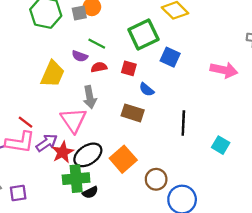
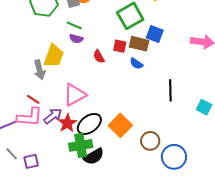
green line: (97, 44) -> (74, 25), moved
red semicircle: (99, 67) -> (99, 57), moved, turned -104
gray arrow: (90, 97) -> (40, 70), moved
brown rectangle: (133, 113) -> (139, 44), moved
pink triangle: (73, 120) -> (75, 95), turned 40
black semicircle: (90, 192) -> (94, 156), size x1.5

